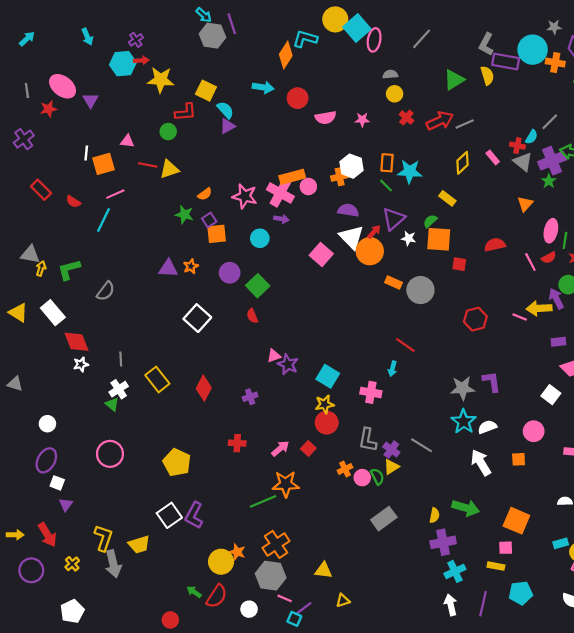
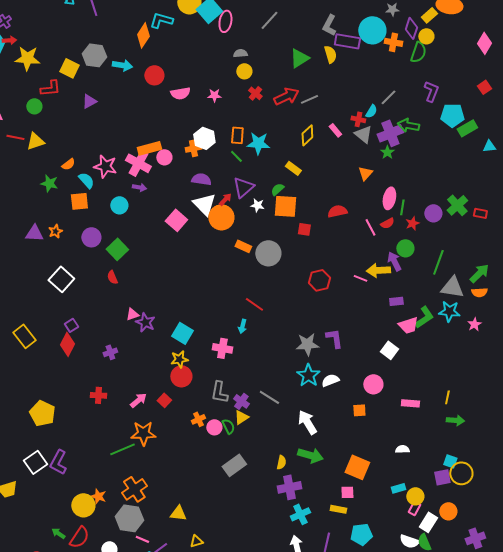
gray hexagon: (212, 36) -> (94, 55), moved
cyan semicircle: (225, 110) -> (86, 180), moved
purple square: (209, 220) -> (71, 325), moved
white arrow: (481, 463) -> (307, 422), moved

